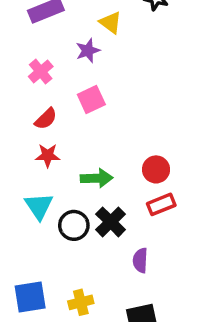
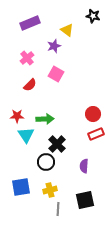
pink square: (91, 100) -> (56, 74), turned -35
red star: (48, 155) -> (17, 116), moved
green arrow: (97, 178) -> (45, 119), moved
black cross: (111, 222) -> (57, 144), moved
black circle: (74, 225) -> (46, 162), moved

